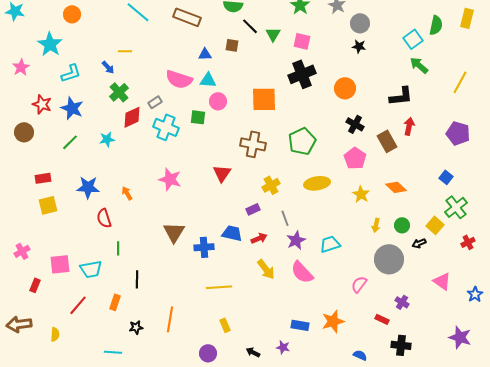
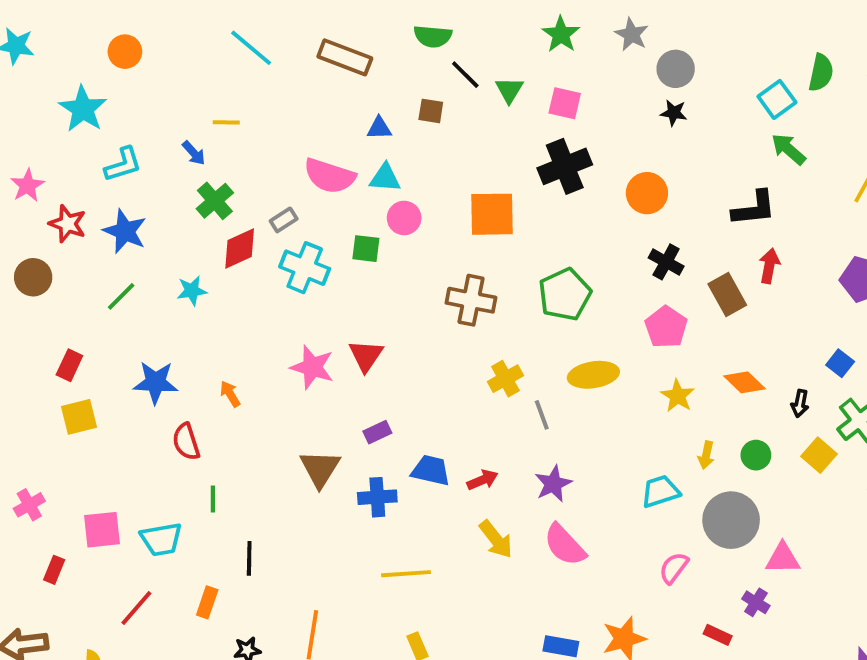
pink star: (21, 67) -> (27, 185), moved
red triangle: (222, 173) -> (366, 356), moved
red rectangle: (43, 178) -> (69, 365), turned -56
purple rectangle: (253, 209) -> (377, 432), moved
gray line: (285, 218) -> (542, 415), moved
black arrow: (419, 243) -> (800, 403), moved, turned -56
cyan trapezoid: (330, 244) -> (660, 491), moved
pink triangle: (442, 281) -> (783, 558), moved, turned -36

